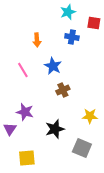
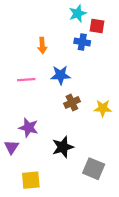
red square: (94, 23) -> (97, 26), moved
blue star: (53, 66) -> (61, 75), turned -30
pink line: (23, 70) -> (26, 80), turned -63
yellow star: (90, 116) -> (103, 108), moved

